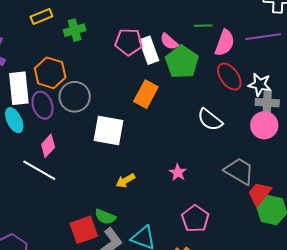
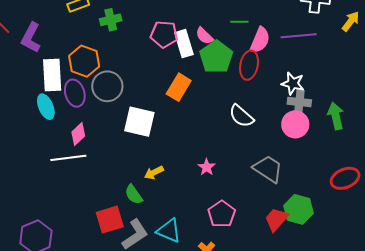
red ellipse: (229, 77) -> (249, 65), moved, turned 44
white line: (39, 170) -> (68, 158), turned -40
red trapezoid: (259, 194) -> (276, 219), moved
green semicircle: (105, 217) -> (134, 194), moved, turned 30

